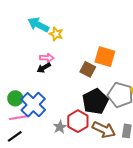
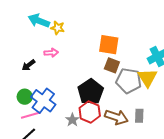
black arrow: (44, 68) -> (28, 65), moved
brown square: (88, 69) -> (112, 65), moved
black pentagon: (95, 101) -> (91, 92), moved

